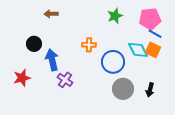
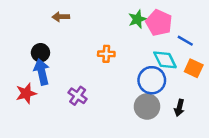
pink pentagon: (150, 19) -> (159, 23), moved, turned 30
orange square: (153, 50) -> (194, 68), moved
blue arrow: (52, 60) -> (42, 72), moved
blue circle: (113, 62) -> (152, 80), moved

